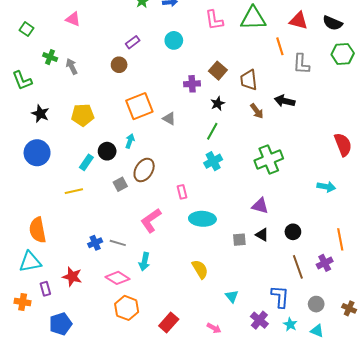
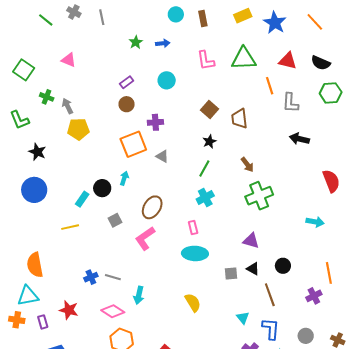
green square: (27, 29) -> (24, 70), size x1.5
brown circle: (119, 65) -> (127, 104), moved
purple cross: (192, 84) -> (155, 122), moved
black arrow: (285, 101) -> (299, 139), moved
brown arrow: (257, 111) -> (247, 165), moved
yellow pentagon: (83, 115) -> (78, 129), moved
brown ellipse: (144, 170) -> (152, 207), moved
pink rectangle: (182, 192) -> (193, 227), moved
pink L-shape: (151, 220) -> (145, 238), moved
brown line: (298, 267) -> (270, 295), moved
cyan triangle: (232, 296) -> (243, 318), moved
orange cross: (23, 302) -> (17, 320), moved

